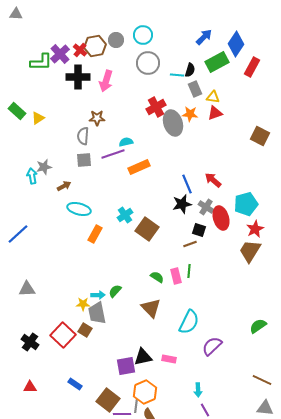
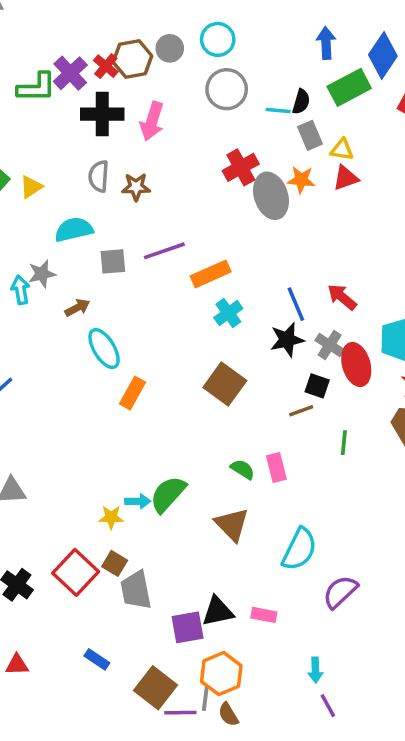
blue arrow: (204, 37) -> (326, 43), turned -48
gray semicircle: (83, 136) -> (99, 176), moved
cyan semicircle: (126, 142) -> (74, 230), moved, size x1.5
cyan ellipse: (79, 209) -> (104, 349), turned 45
cyan cross: (125, 215) -> (228, 313), moved
green line: (189, 271) -> (344, 443), moved
green semicircle: (115, 291) -> (168, 494), size x1.6
gray trapezoid: (97, 313) -> (136, 590), moved

